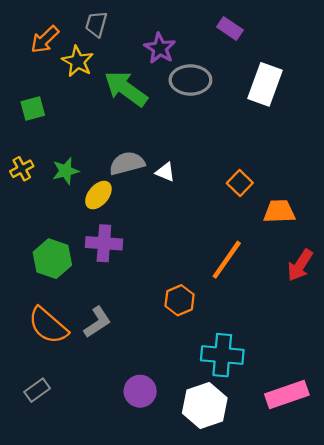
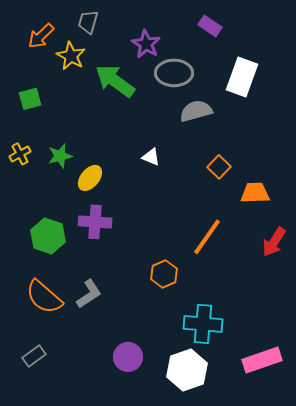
gray semicircle: (127, 163) -> (196, 111), moved

